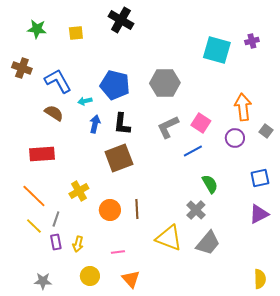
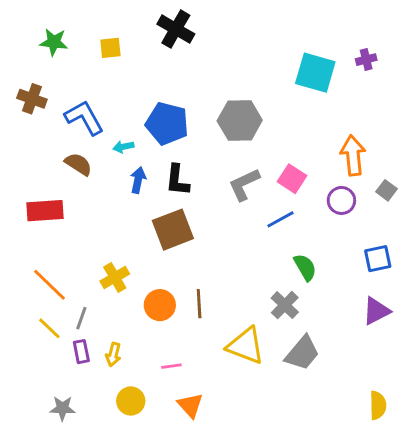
red rectangle: (42, 154) -> (45, 211), moved

